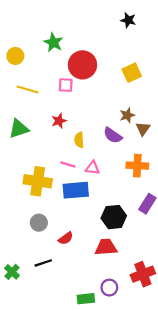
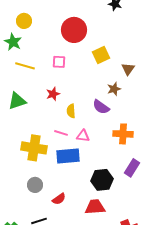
green star: (53, 43) -> (13, 42), moved
yellow circle: (15, 56) -> (24, 21), moved
red circle: (82, 65) -> (74, 30), moved
yellow square: (132, 73) -> (101, 55), moved
brown triangle: (143, 129) -> (128, 69), moved

